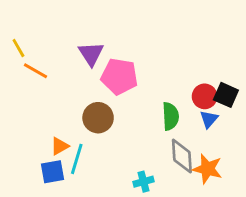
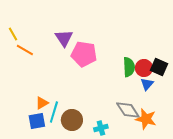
green semicircle: (171, 116) -> (129, 67), moved
brown circle: (98, 118) -> (72, 120), moved
gray diamond: (182, 156) -> (128, 110), turned -30

